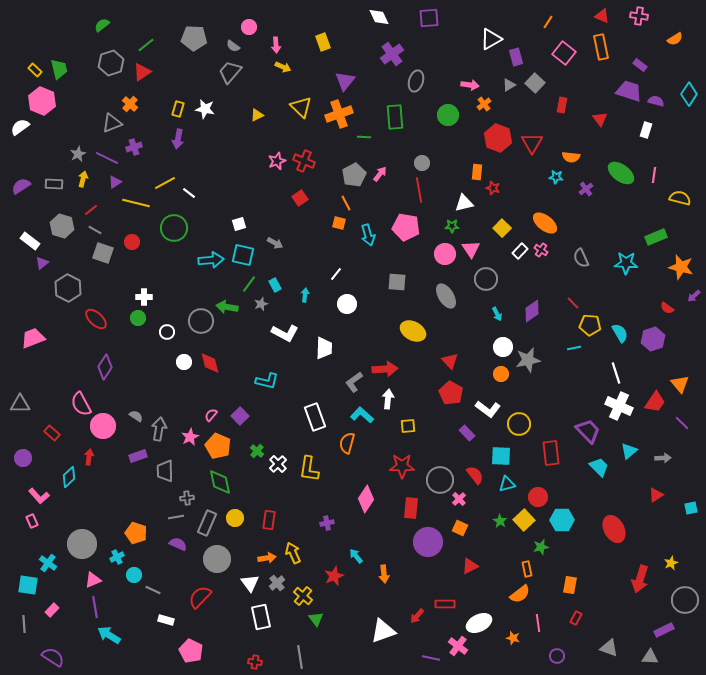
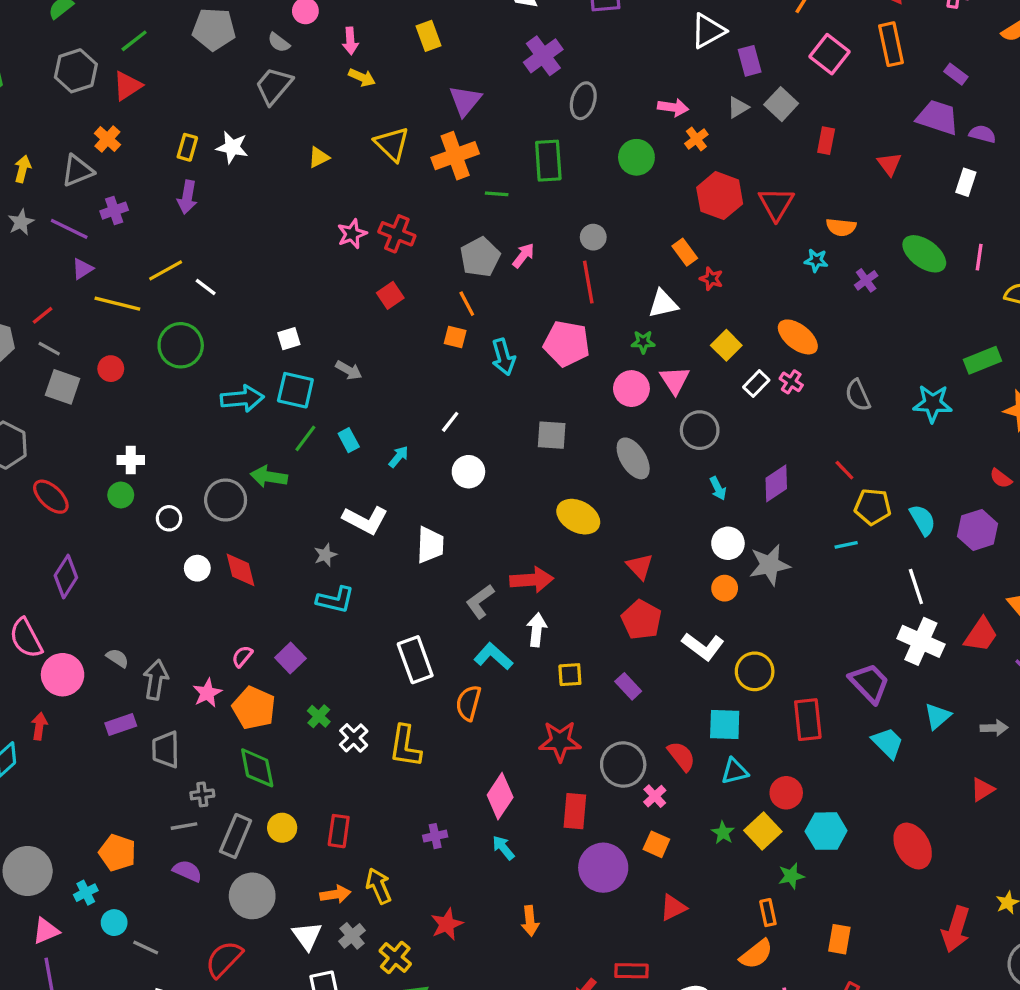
orange rectangle: (477, 172) -> (685, 252), turned -42
yellow arrow: (83, 179) -> (23, 169), moved
cyan arrow: (305, 295) -> (399, 457), turned 32
gray star: (261, 304) -> (325, 555), moved
purple rectangle: (467, 433) -> (628, 686), moved
cyan arrow: (356, 556) -> (503, 848), moved

